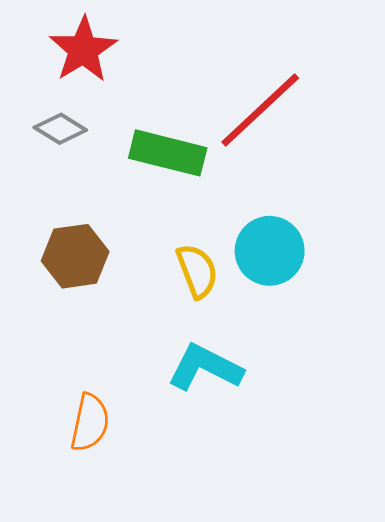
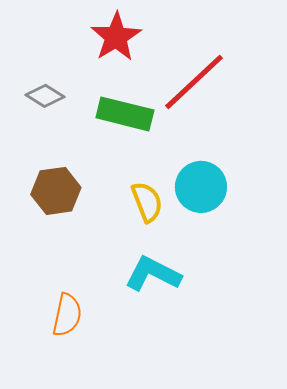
red star: (83, 50) -> (116, 37), moved

